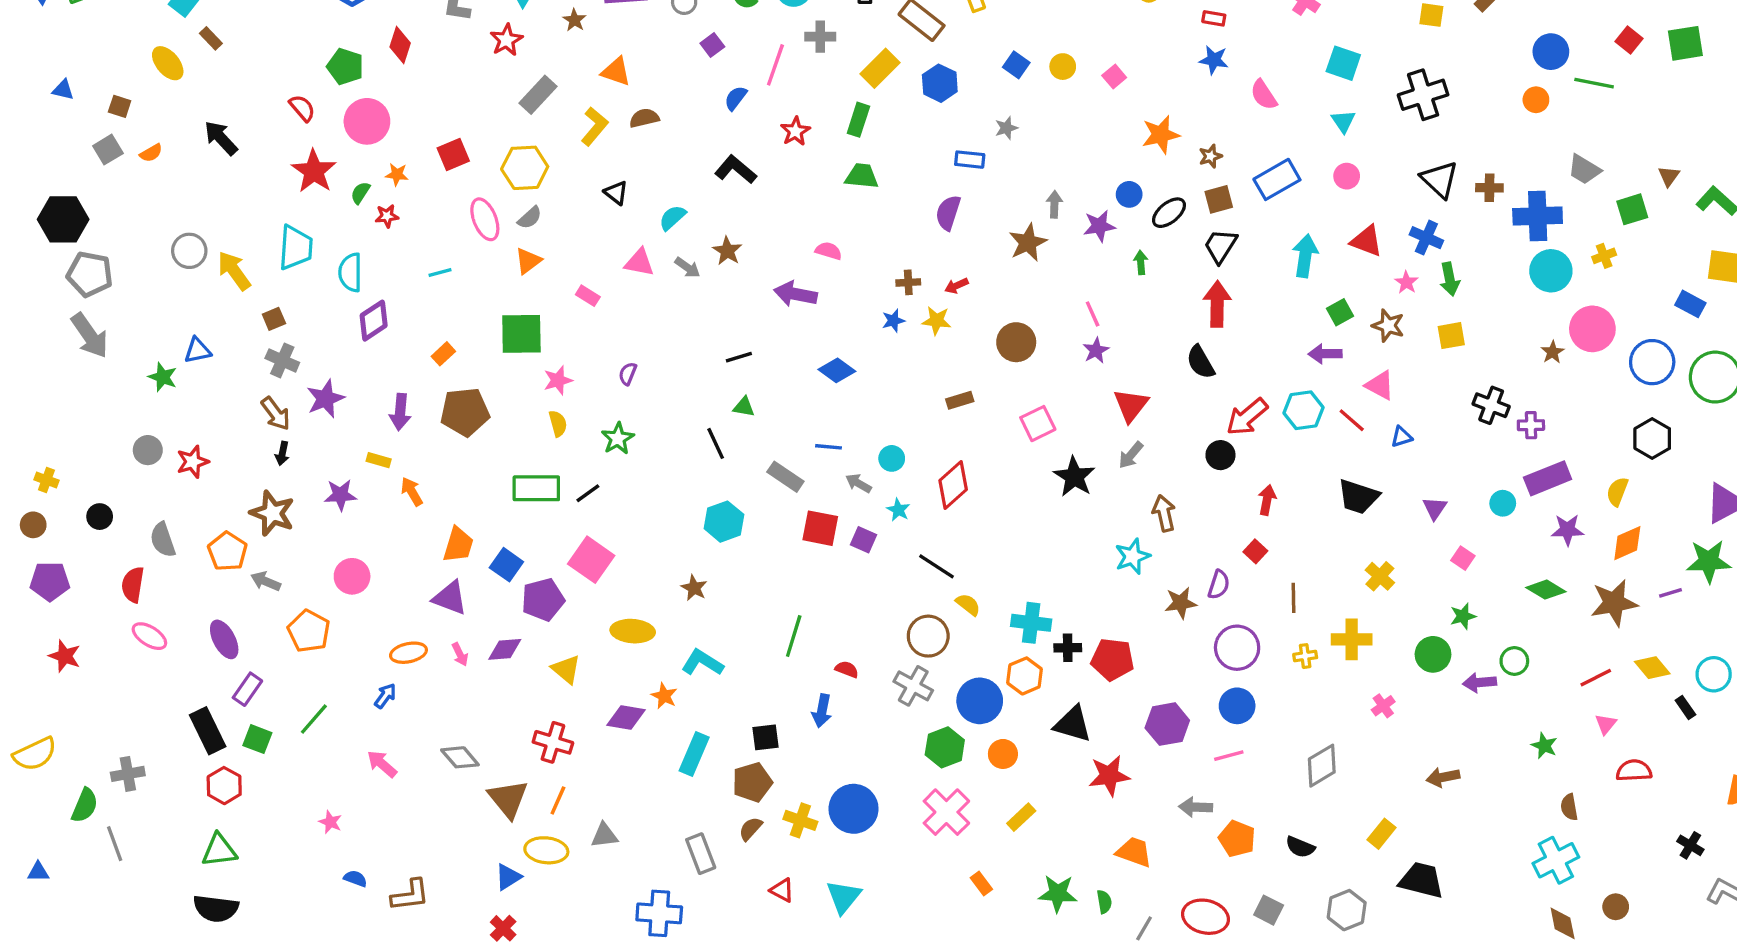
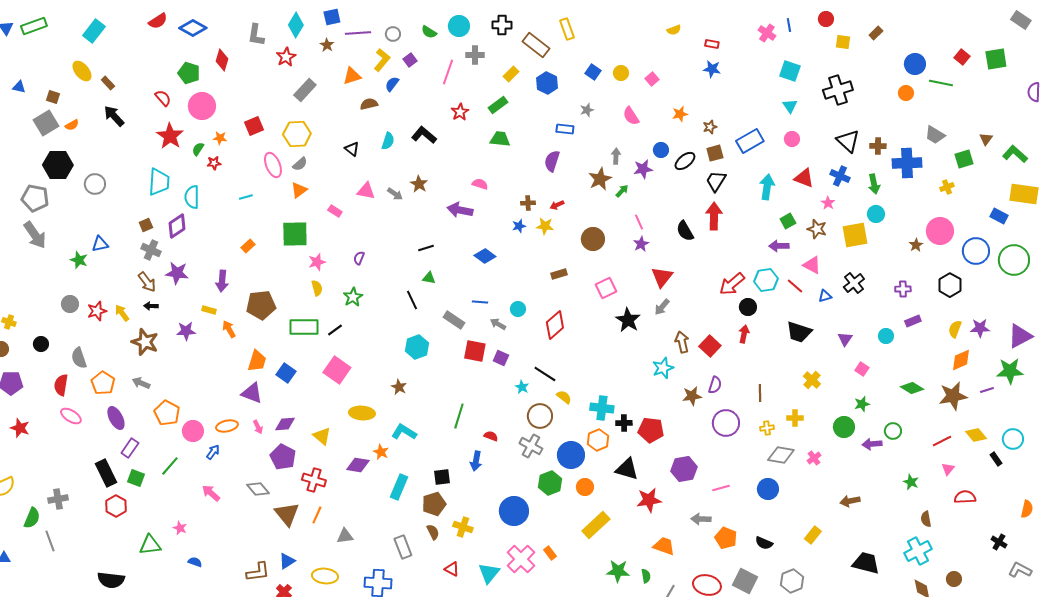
brown rectangle: (211, 38) -> (108, 83), moved
yellow rectangle: (880, 68) -> (511, 74), size x0.7
orange triangle: (616, 72) -> (352, 76), turned -36
pink semicircle: (1264, 95) -> (631, 116), moved
blue semicircle: (736, 98) -> (392, 84), moved
green rectangle: (858, 120) -> (498, 105), turned 36
yellow L-shape: (594, 126) -> (382, 60), moved
orange star: (1161, 135) -> (680, 114), size x0.7
gray square: (108, 150) -> (46, 123), size x1.4
cyan semicircle: (672, 218) -> (388, 141), moved, turned 150
black hexagon: (63, 219) -> (58, 165), moved
green arrow: (1141, 262) -> (622, 191), moved, turned 48
yellow arrow: (234, 271) -> (122, 313), moved, size x0.7
cyan circle: (1551, 271) -> (876, 214), moved, size x0.7
green arrow: (1450, 279) -> (874, 184), moved
purple diamond: (374, 321) -> (177, 226), moved
yellow square: (1451, 336) -> (855, 235), size x1.5
black semicircle: (1201, 362) -> (685, 231), moved
purple star: (325, 399) -> (177, 273), turned 30
black cross: (1491, 405) -> (854, 283), moved, turned 30
brown pentagon: (465, 412) -> (261, 305), moved
black hexagon: (1652, 438) -> (950, 285), moved
black arrow: (282, 453) -> (151, 306), turned 80
black circle: (1220, 455) -> (748, 307), moved
purple rectangle: (1548, 478) -> (913, 321), size x0.6
cyan star: (898, 510) -> (522, 387), moved
purple star: (1568, 530) -> (980, 328), moved
orange pentagon: (227, 551) -> (103, 383), moved
red square: (1255, 551) -> (710, 346), moved, size x1.5
pink circle: (352, 576) -> (193, 431), moved
purple pentagon: (543, 600) -> (283, 457), moved, turned -30
yellow cross: (1352, 639) -> (795, 418), size x0.7
blue circle: (1237, 706) -> (768, 489), moved
gray diamond: (1322, 766) -> (781, 455), moved, turned 40
blue circle: (853, 809) -> (514, 511), moved
pink cross: (946, 812) -> (521, 559), moved
yellow rectangle: (1021, 817) -> (596, 525), size x1.6
brown semicircle: (751, 829) -> (433, 532), turned 112
green triangle: (219, 850) -> (150, 545), moved
yellow ellipse: (546, 850) -> (325, 576), moved
black trapezoid: (1421, 880) -> (866, 563), moved
orange rectangle: (981, 884) -> (550, 553), moved
brown L-shape: (410, 895) -> (258, 572), moved
gray square: (1269, 910) -> (745, 581), size x1.4

